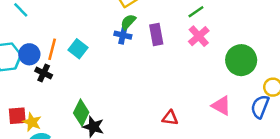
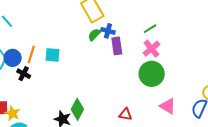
blue cross: (123, 35) -> (108, 31), moved
cyan square: (78, 49) -> (52, 55), turned -35
green circle: (241, 60) -> (152, 74), moved
green diamond: (81, 113) -> (77, 109), moved

